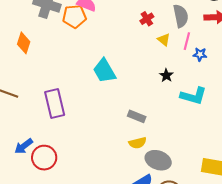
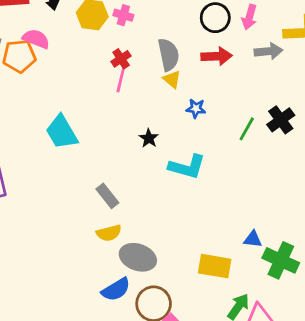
yellow triangle: (164, 40) -> (172, 79), moved
pink line: (187, 41) -> (121, 80), moved
gray rectangle: (137, 116) -> (107, 196), turned 30

